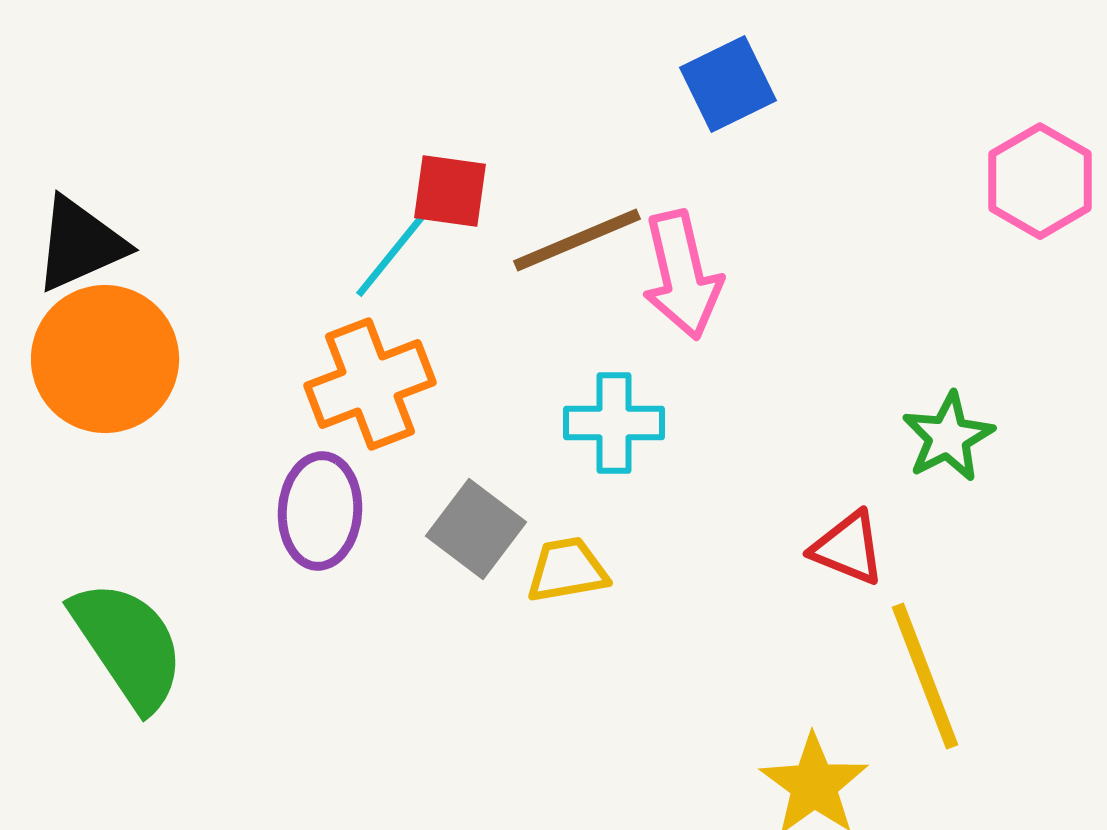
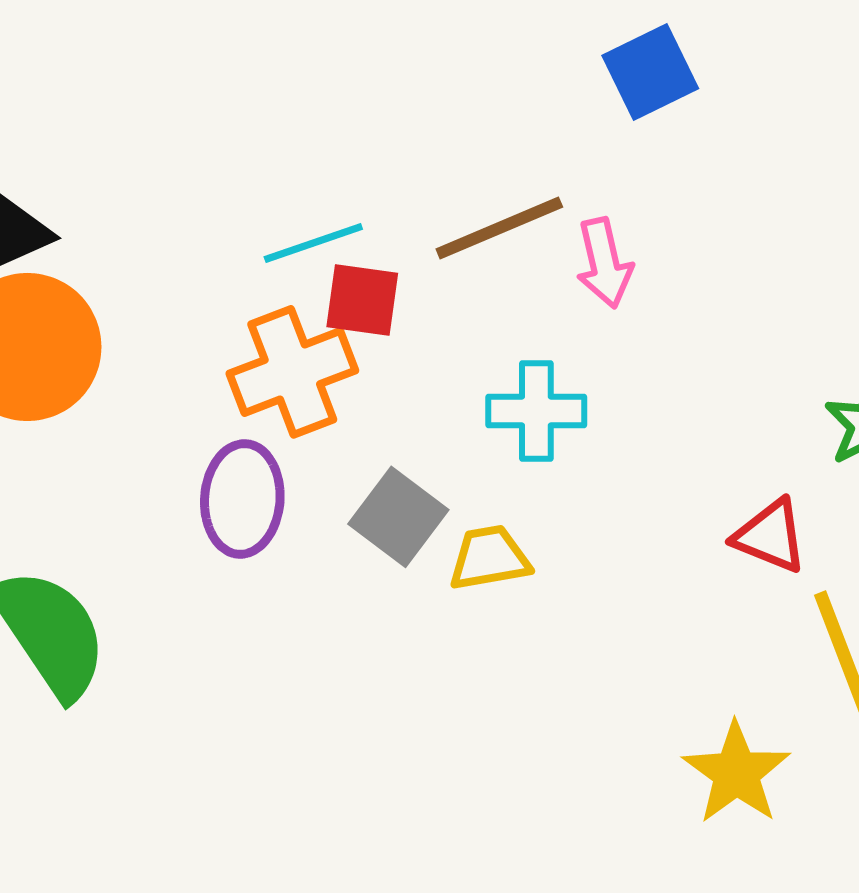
red square: (450, 191) -> (362, 300), moved
cyan line: (391, 255) -> (313, 243), turned 32
pink arrow: (682, 275) -> (604, 263), size x0.7

